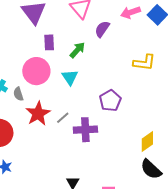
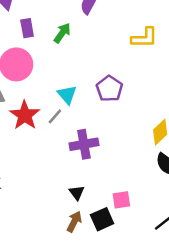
cyan triangle: (70, 77) -> (67, 95), moved
purple cross: (85, 130) -> (84, 144), moved

